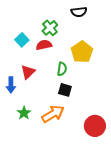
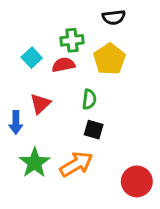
green cross: (50, 28) -> (72, 40), turned 35
yellow pentagon: (82, 52) -> (109, 59), moved
green star: (24, 113) -> (35, 163), size x1.5

